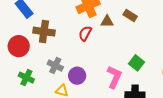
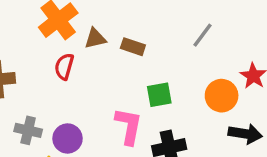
brown rectangle: (130, 16) -> (133, 47), moved
green square: (137, 63) -> (159, 95), turned -35

